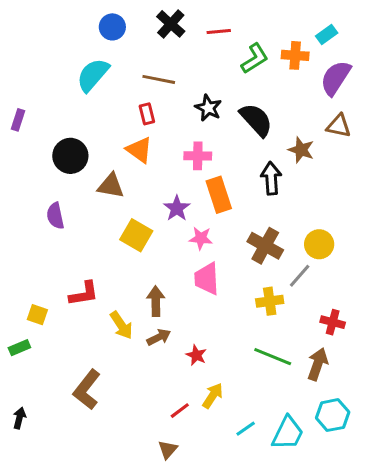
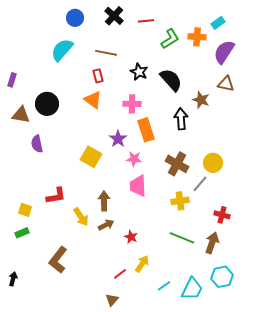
brown triangle: (111, 186) -> (21, 115), moved
green rectangle: (19, 348) -> (22, 233), moved

